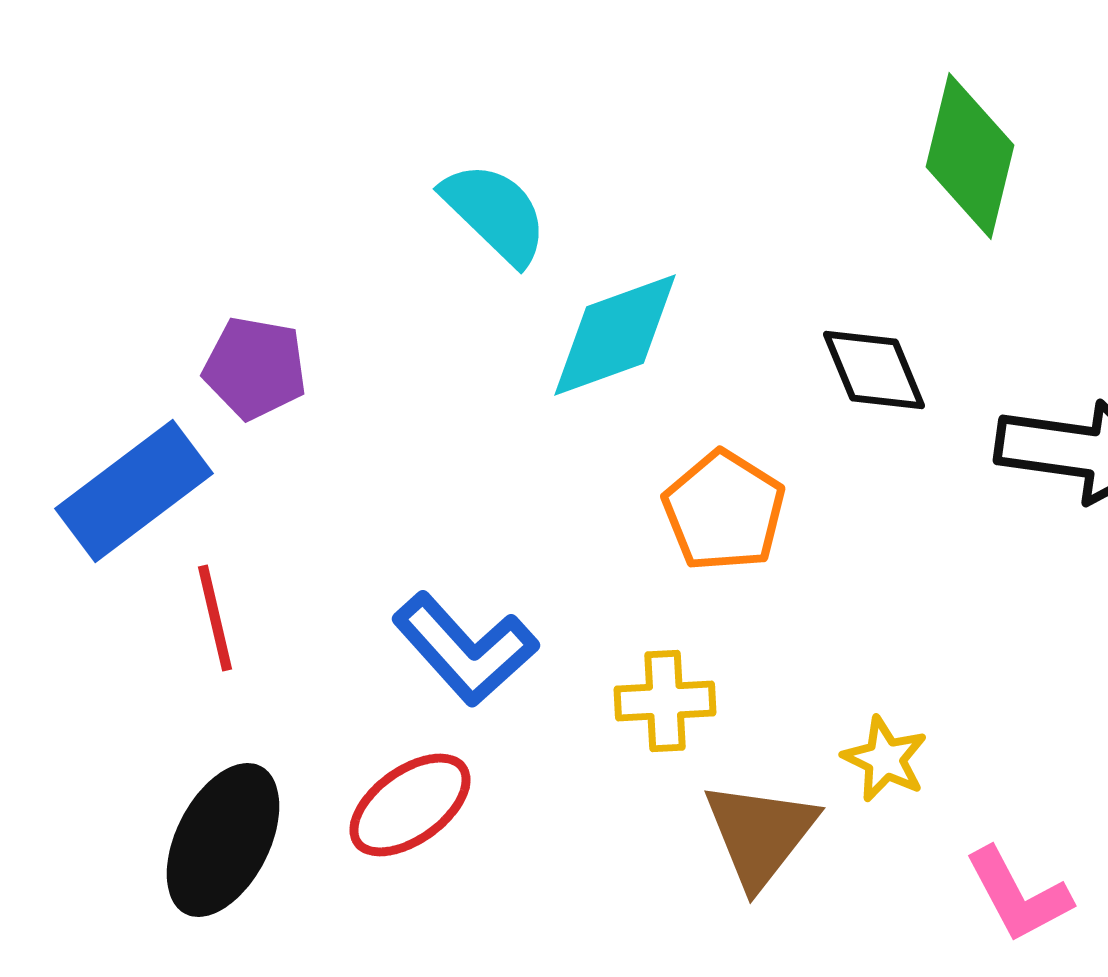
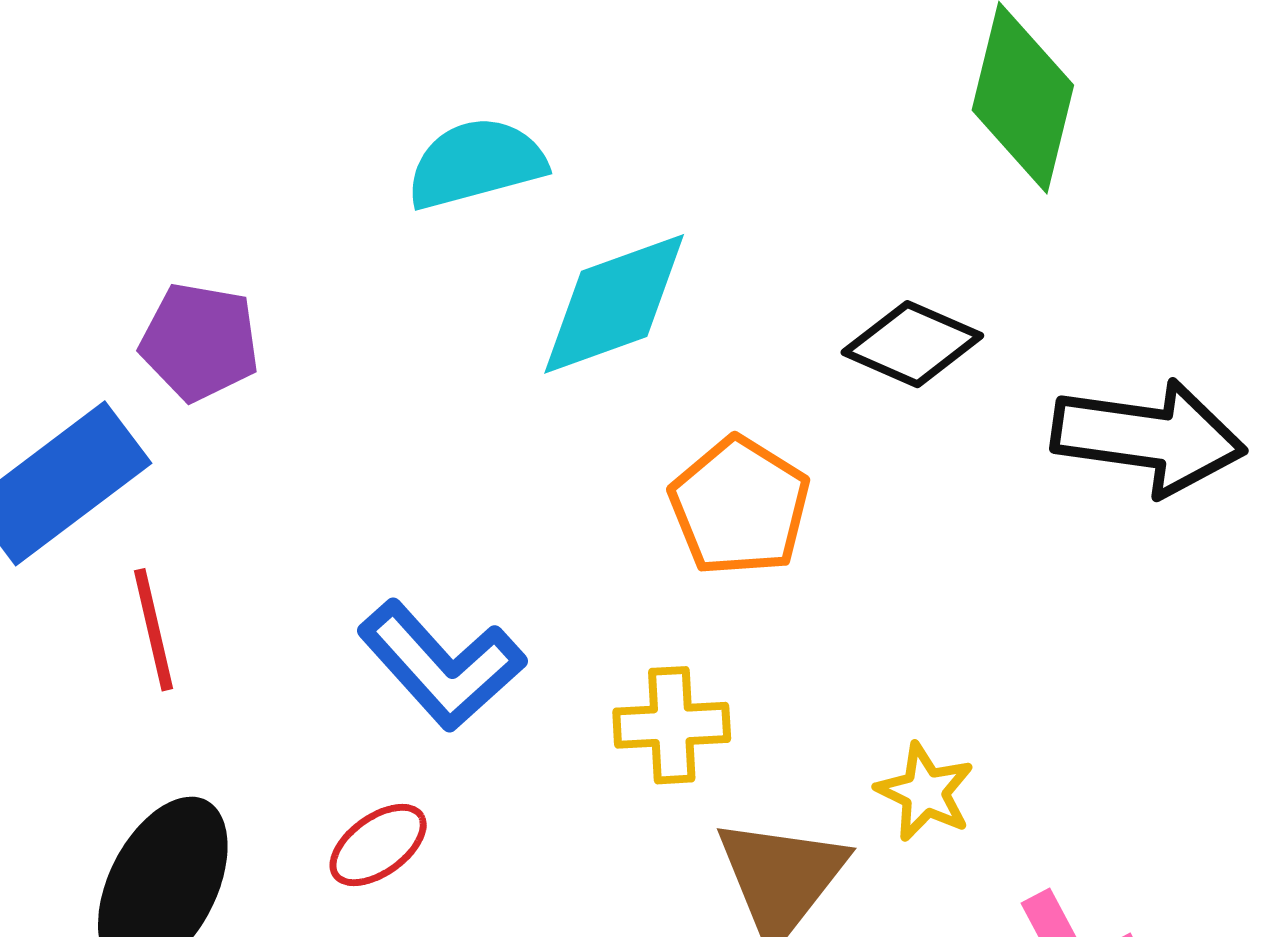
cyan semicircle: (495, 213) -> (476, 163), turned -59
black diamond: (874, 370) -> (912, 344), turned -44
red ellipse: (410, 805) -> (378, 845), size x0.7

